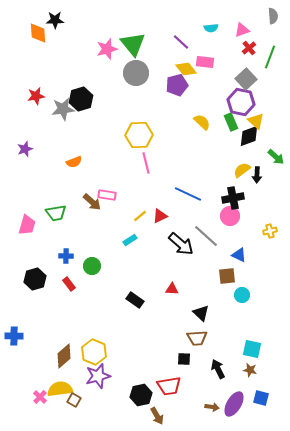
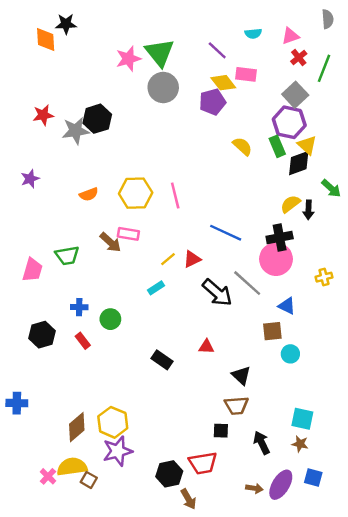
yellow hexagon: (139, 135) -> (136, 193), moved
pink circle: (230, 216) -> (276, 259), size x1.4

